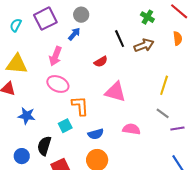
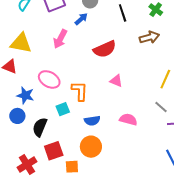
black line: (120, 39) -> (123, 13), moved
red semicircle: (101, 62) -> (105, 49), size x1.6
pink ellipse: (58, 84) -> (49, 79), moved
pink triangle: (115, 92) -> (116, 81), size x0.6
blue circle: (22, 156) -> (17, 116), moved

